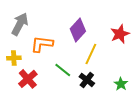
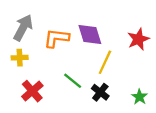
purple diamond: (78, 30) -> (90, 35), turned -60
orange L-shape: (42, 44) -> (56, 38), moved
yellow cross: (14, 58) -> (20, 58), moved

